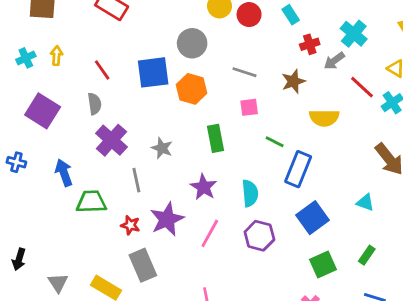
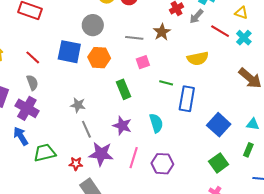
blue square: (153, 72) -> (69, 52), turned 30
brown star: (293, 81) -> (162, 32), moved
purple cross: (111, 140) -> (27, 108), moved
gray star: (162, 148) -> (78, 105), moved
gray line: (136, 180) -> (86, 129), moved
cyan triangle: (365, 202) -> (253, 124), moved
blue square: (313, 218) -> (219, 125), moved
purple star: (167, 219) -> (101, 154), turned -30
purple hexagon: (259, 236) -> (162, 164), moved

